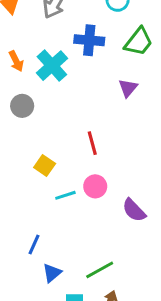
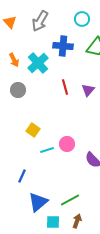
purple triangle: (128, 88) -> (88, 90), moved
red line: (92, 143) -> (65, 87), moved
blue line: (34, 245) -> (22, 176), moved
blue triangle: (52, 273) -> (38, 202), size x1.5

